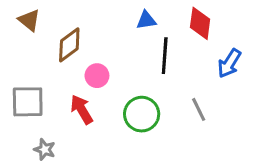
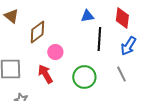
blue arrow: (229, 63) -> (128, 46), moved

